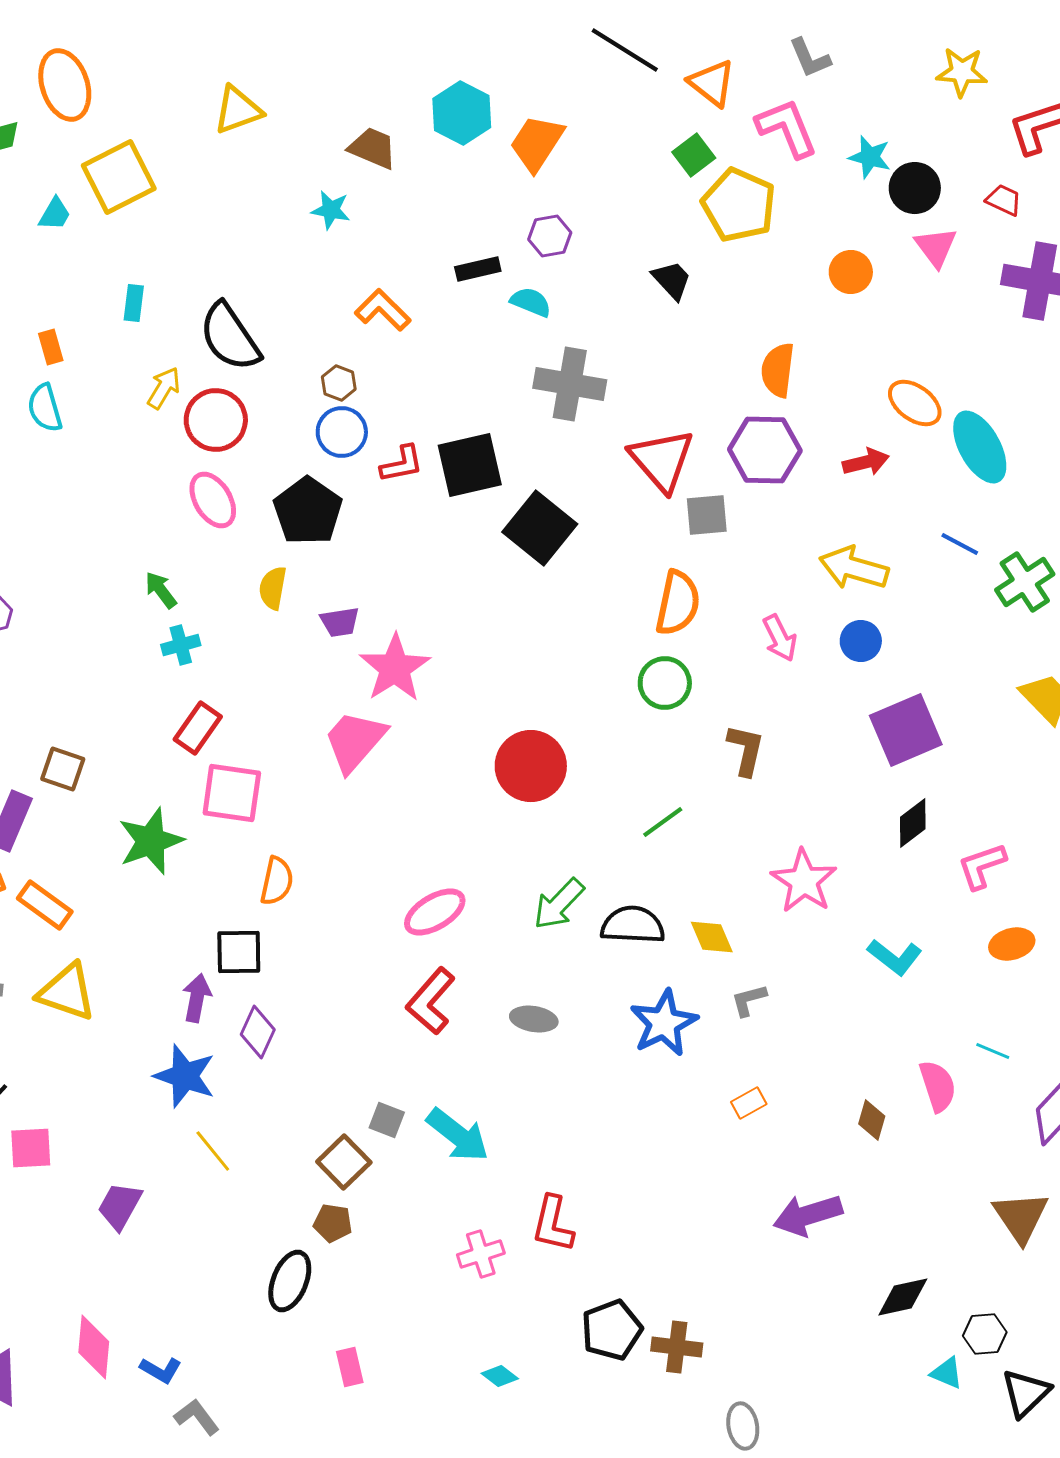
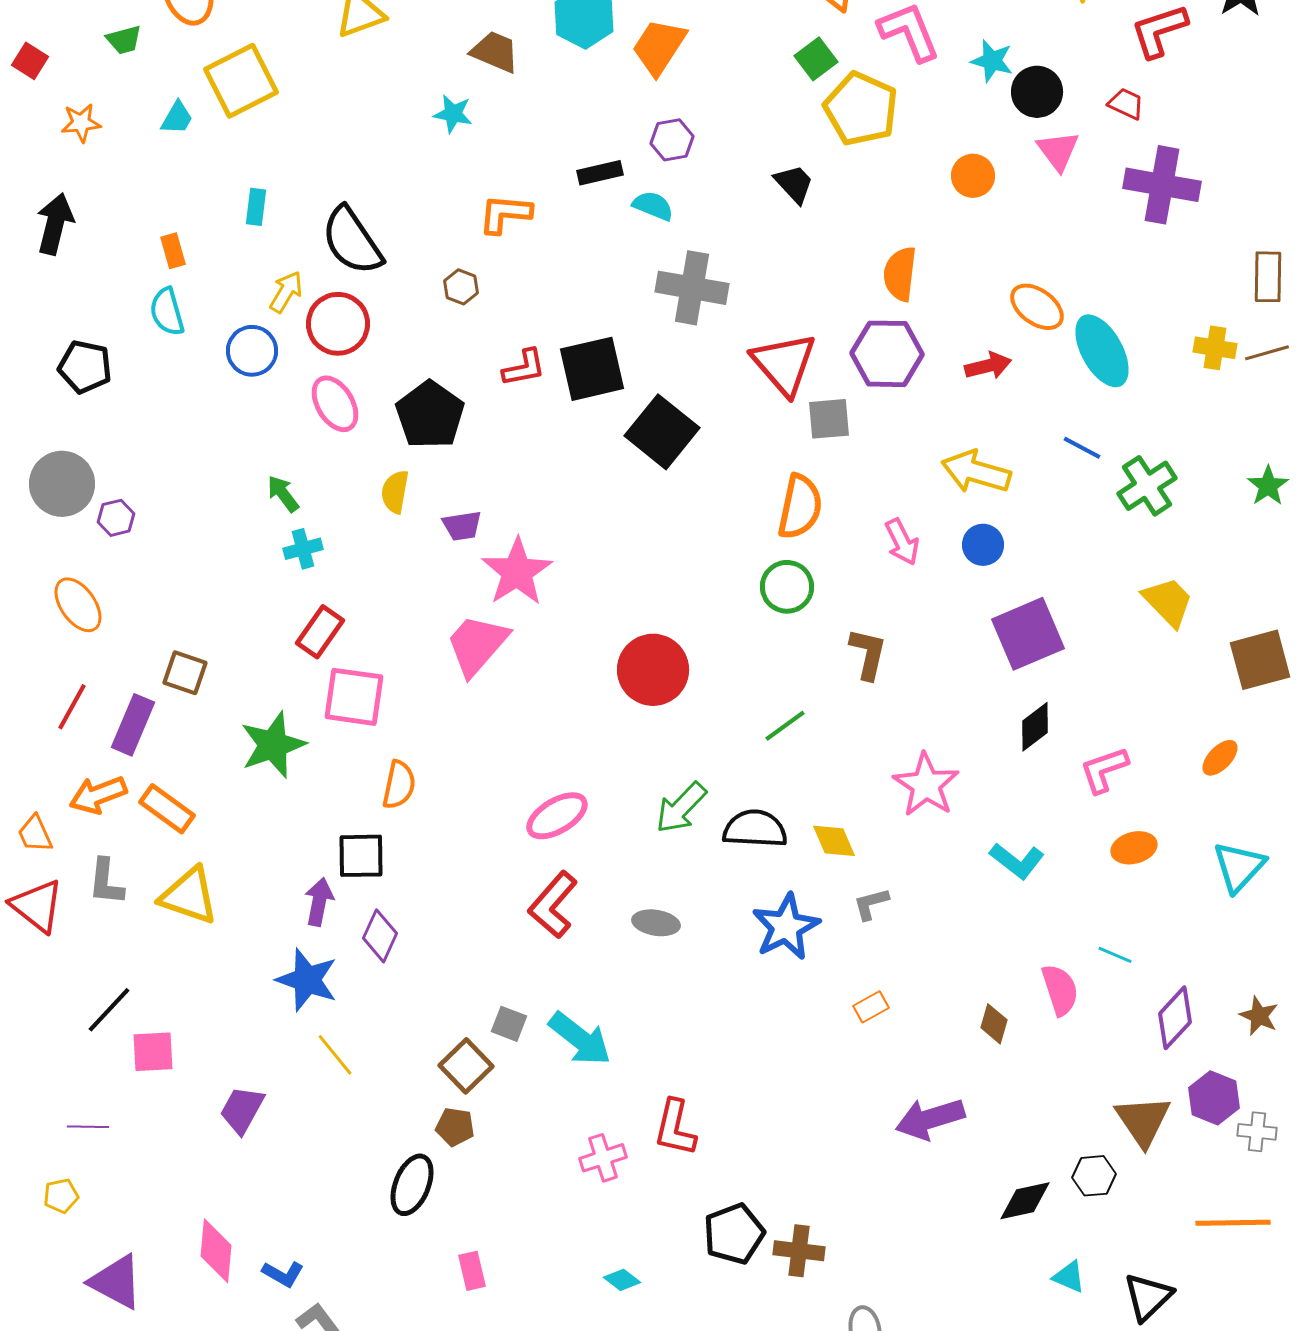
orange L-shape: (383, 310) -> (505, 214), turned -40
blue circle: (342, 432) -> (252, 351), moved
black hexagon: (985, 1334) -> (1094, 1176), moved

